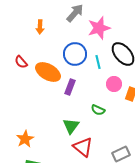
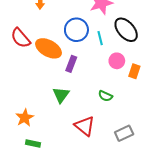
red semicircle: (21, 62) -> (21, 38), size x1.5
green semicircle: (98, 110) -> (105, 96), moved
green triangle: (71, 126) -> (61, 95), moved

